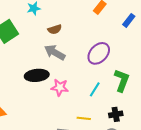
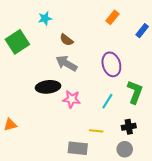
brown semicircle: (55, 29) -> (66, 40), turned 56
purple ellipse: (99, 53) -> (111, 64), turned -60

